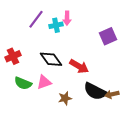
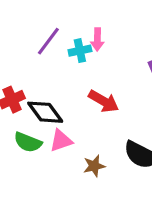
black diamond: (51, 59) -> (45, 112), moved
red arrow: (79, 66) -> (104, 101), moved

